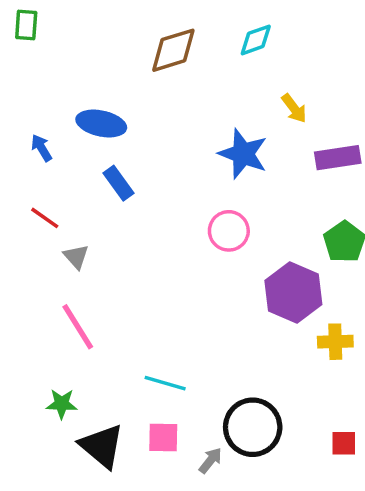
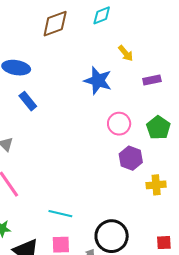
purple rectangle: (338, 158) -> (152, 80), size x0.7
pink circle: (229, 231) -> (119, 124), moved
purple hexagon: (293, 292) -> (131, 158), size x0.7

